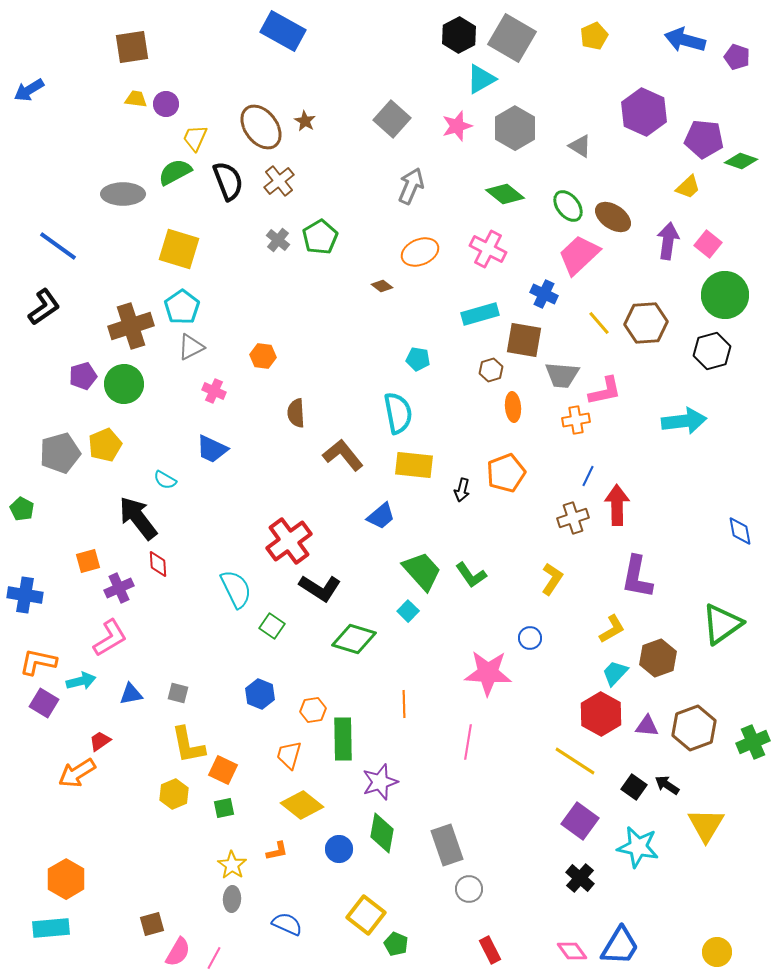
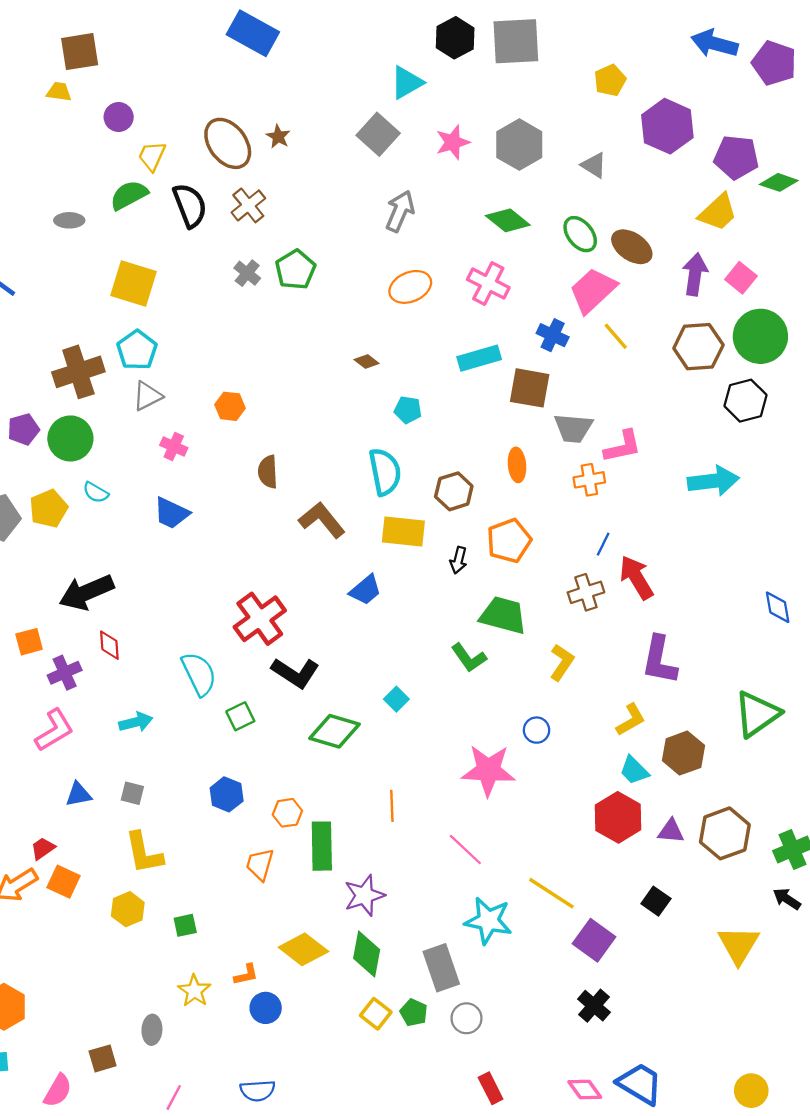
yellow pentagon: (594, 36) -> (610, 80), moved
gray square: (512, 38) -> (516, 41), turned -33
purple pentagon: (737, 57) -> (774, 63), size x1.5
cyan triangle: (481, 79) -> (407, 83), moved
yellow trapezoid: (136, 99) -> (59, 92), moved
yellow trapezoid: (688, 187) -> (718, 212), size x1.4
gray ellipse: (123, 194) -> (69, 220), size x0.6
brown diamond: (382, 286) -> (367, 362), moved
yellow line: (599, 323) -> (616, 336), moved
brown hexagon: (646, 323) -> (698, 347), moved
brown hexagon: (491, 370) -> (454, 491), moved, size x1.4
cyan semicircle: (165, 480) -> (96, 492), moved
red arrow: (617, 505) -> (636, 577), turned -30
black arrow: (138, 518) -> (86, 592), turned -75
green trapezoid: (422, 571) -> (503, 615), moved, turned -33
green square: (272, 626) -> (240, 716), turned 30
cyan trapezoid: (615, 673) -> (634, 770), turned -88
cyan arrow: (81, 681) -> (136, 722), moved
pink line: (468, 742) -> (465, 850), turned -56
yellow line: (575, 761) -> (551, 893), moved
orange square: (223, 770) -> (64, 882), moved
black arrow: (667, 785) -> (787, 899), moved
yellow diamond: (302, 805) -> (303, 949), moved
cyan star: (638, 847) -> (488, 921), moved
blue circle: (339, 849) -> (266, 1008), moved
gray ellipse: (232, 899) -> (152, 1030), moved
yellow square: (366, 915) -> (376, 1014), moved, size x0.7
blue semicircle: (287, 924) -> (258, 1091), moved, turned 152
green pentagon: (396, 944) -> (414, 1013), moved
blue trapezoid: (620, 946) -> (640, 1084), turned -90
pink semicircle: (178, 952) -> (58, 1091), moved

